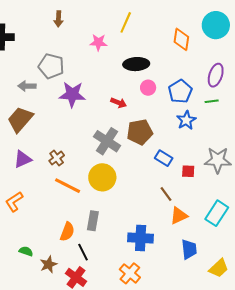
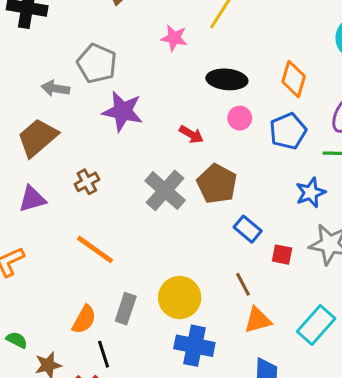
orange diamond: (181, 39) -> (294, 79), moved
blue star: (186, 120) -> (311, 193), moved
brown pentagon: (140, 132) -> (217, 184), turned 30
brown cross: (57, 158) -> (87, 182), moved
yellow circle: (102, 177) -> (180, 298), moved

